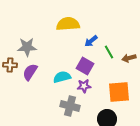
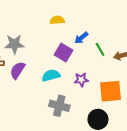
yellow semicircle: (68, 24) -> (57, 20), size x0.6
purple square: (85, 66) -> (63, 53), moved
purple star: (84, 86) -> (81, 80), moved

